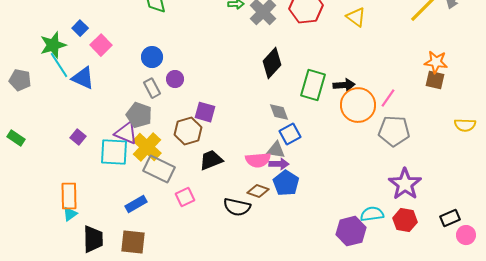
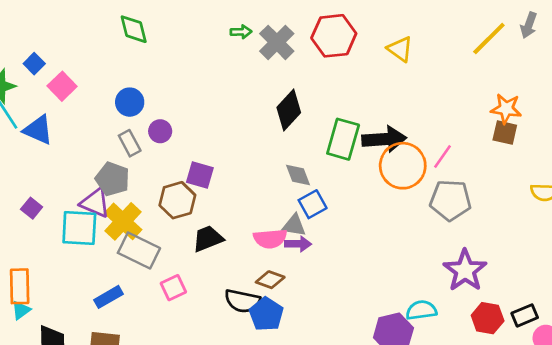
black arrow: (344, 85) -> (384, 139), size x1.5
blue pentagon: (286, 183) -> (266, 314), moved
red hexagon: (405, 220) -> (488, 318), moved

